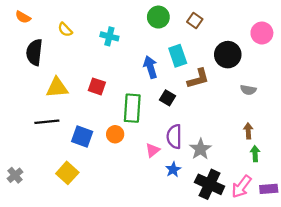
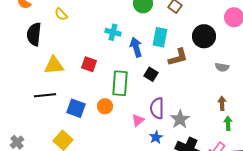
cyan cross: (109, 36) -> (113, 32), moved
cyan rectangle: (178, 56) -> (160, 37), turned 30

